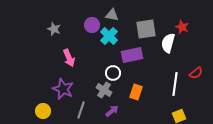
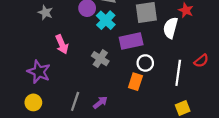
white circle: (113, 73) -> (145, 63), moved
purple star: (63, 89) -> (39, 72), moved
gray cross: (104, 90) -> (100, 59), moved
purple arrow: (112, 111) -> (100, 102), moved

